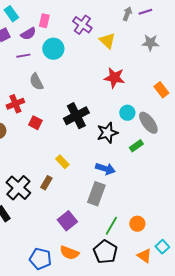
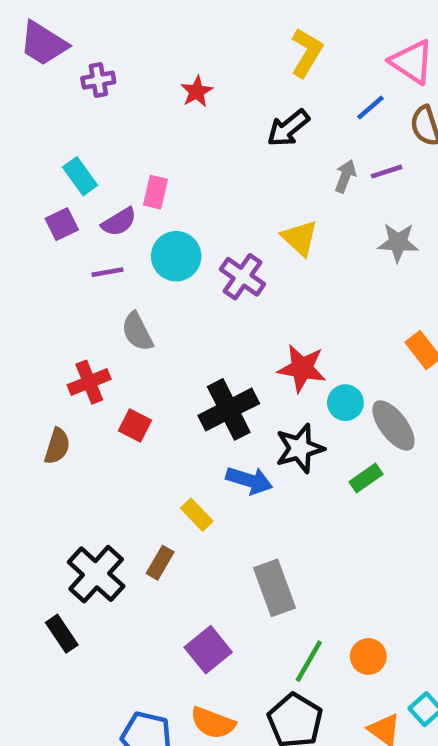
purple cross: (82, 25) -> (242, 277), moved
red star: (114, 78) -> (302, 368), moved
blue arrow: (105, 169) -> (249, 480), moved
gray rectangle: (96, 194) -> (274, 588), turned -40

